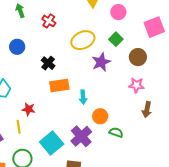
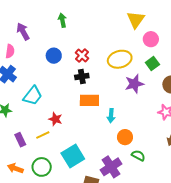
pink circle: (118, 12) -> (151, 39), moved
red cross: (49, 21) -> (82, 55), moved
black cross: (48, 63) -> (82, 77), turned 32
yellow line: (19, 127) -> (43, 135), turned 64
purple cross: (81, 136) -> (111, 167), moved

